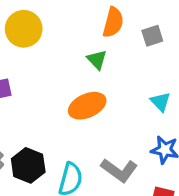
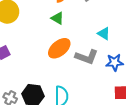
gray L-shape: (119, 170) -> (87, 57), moved

